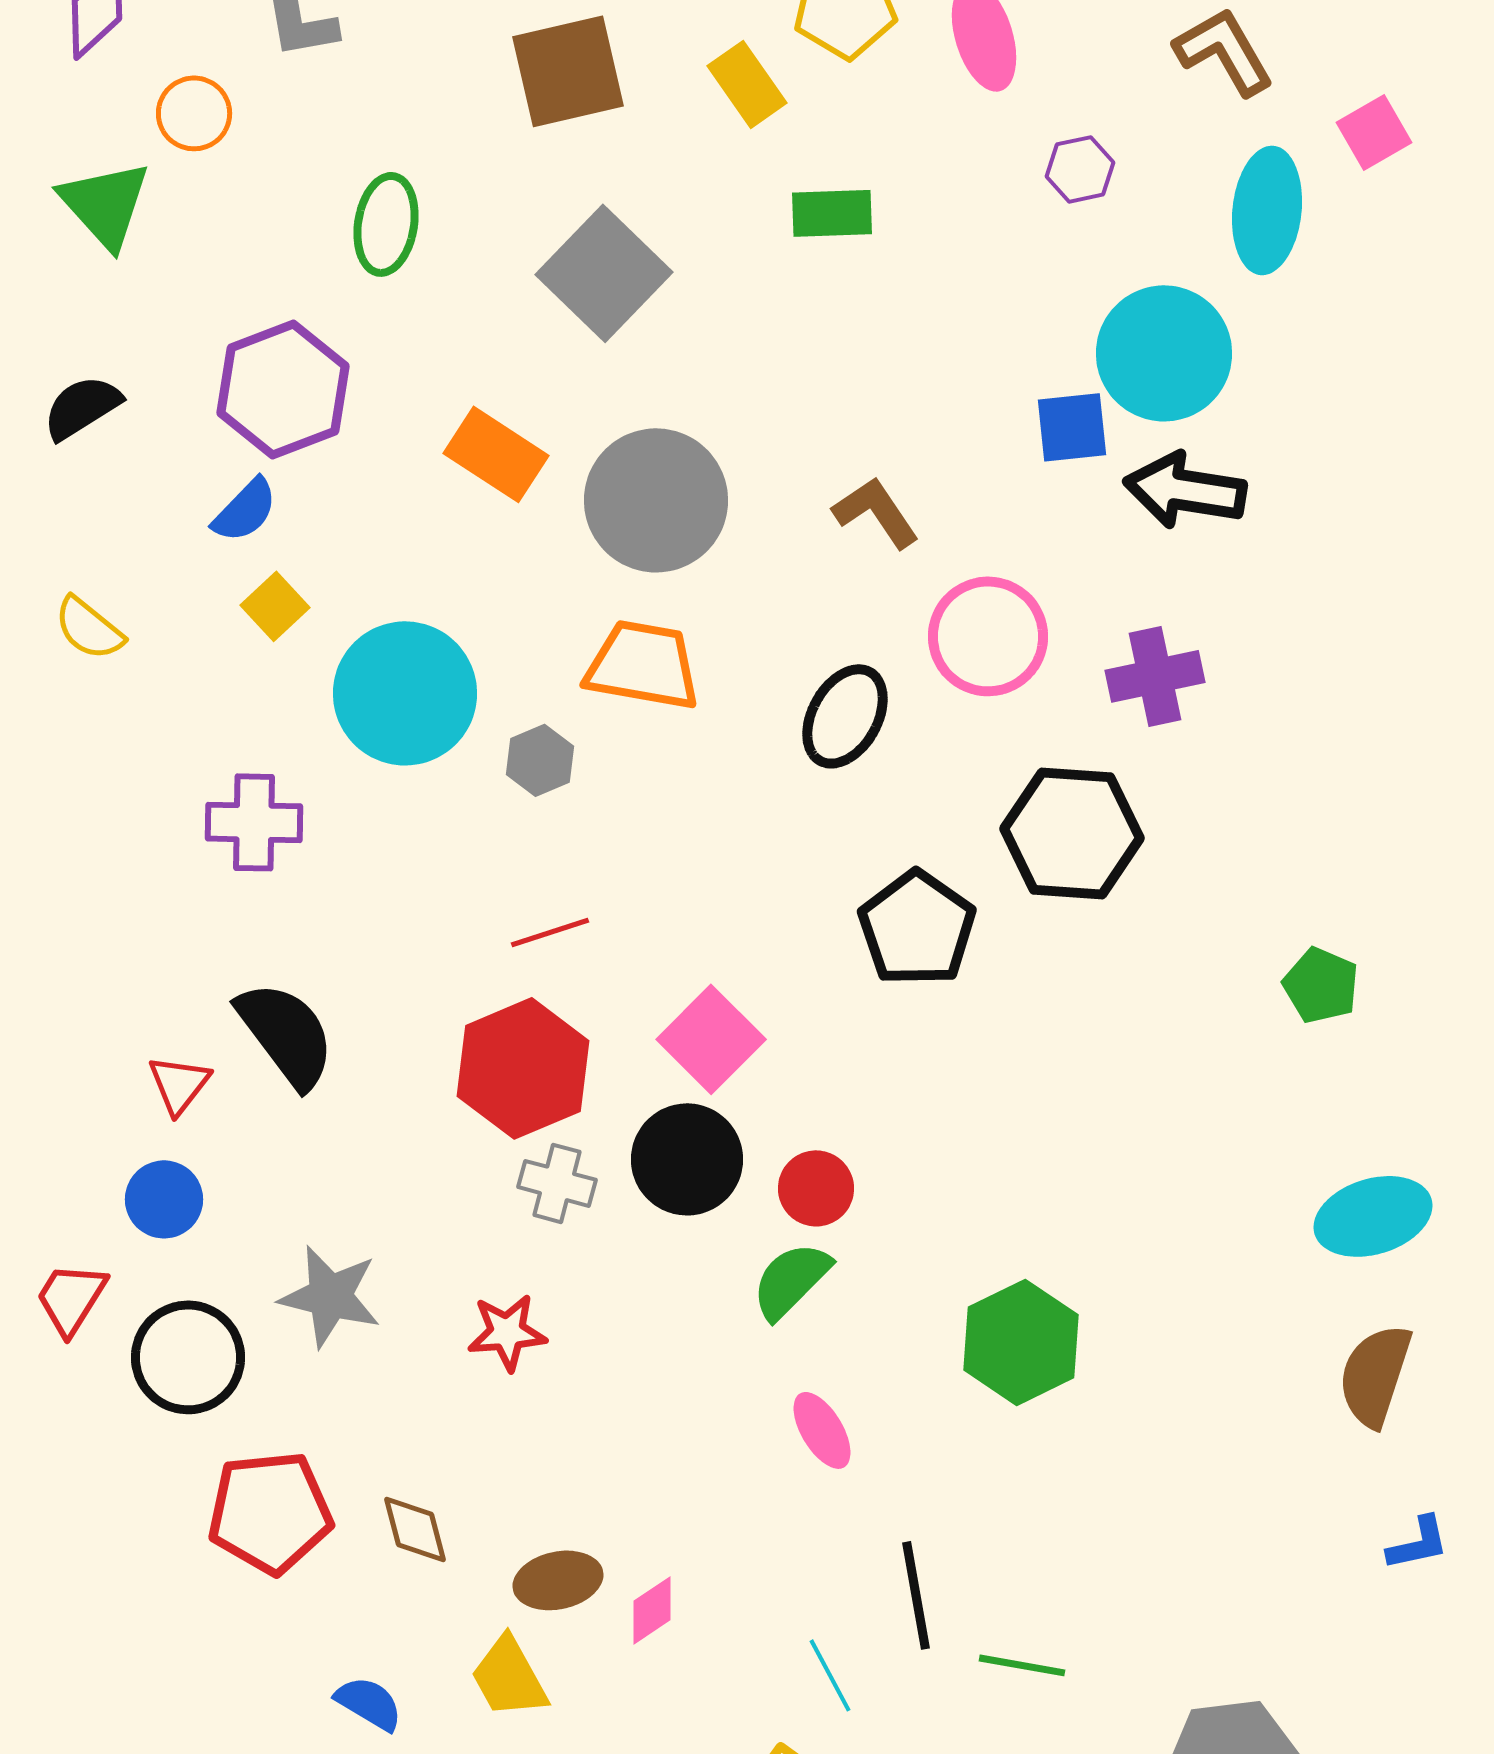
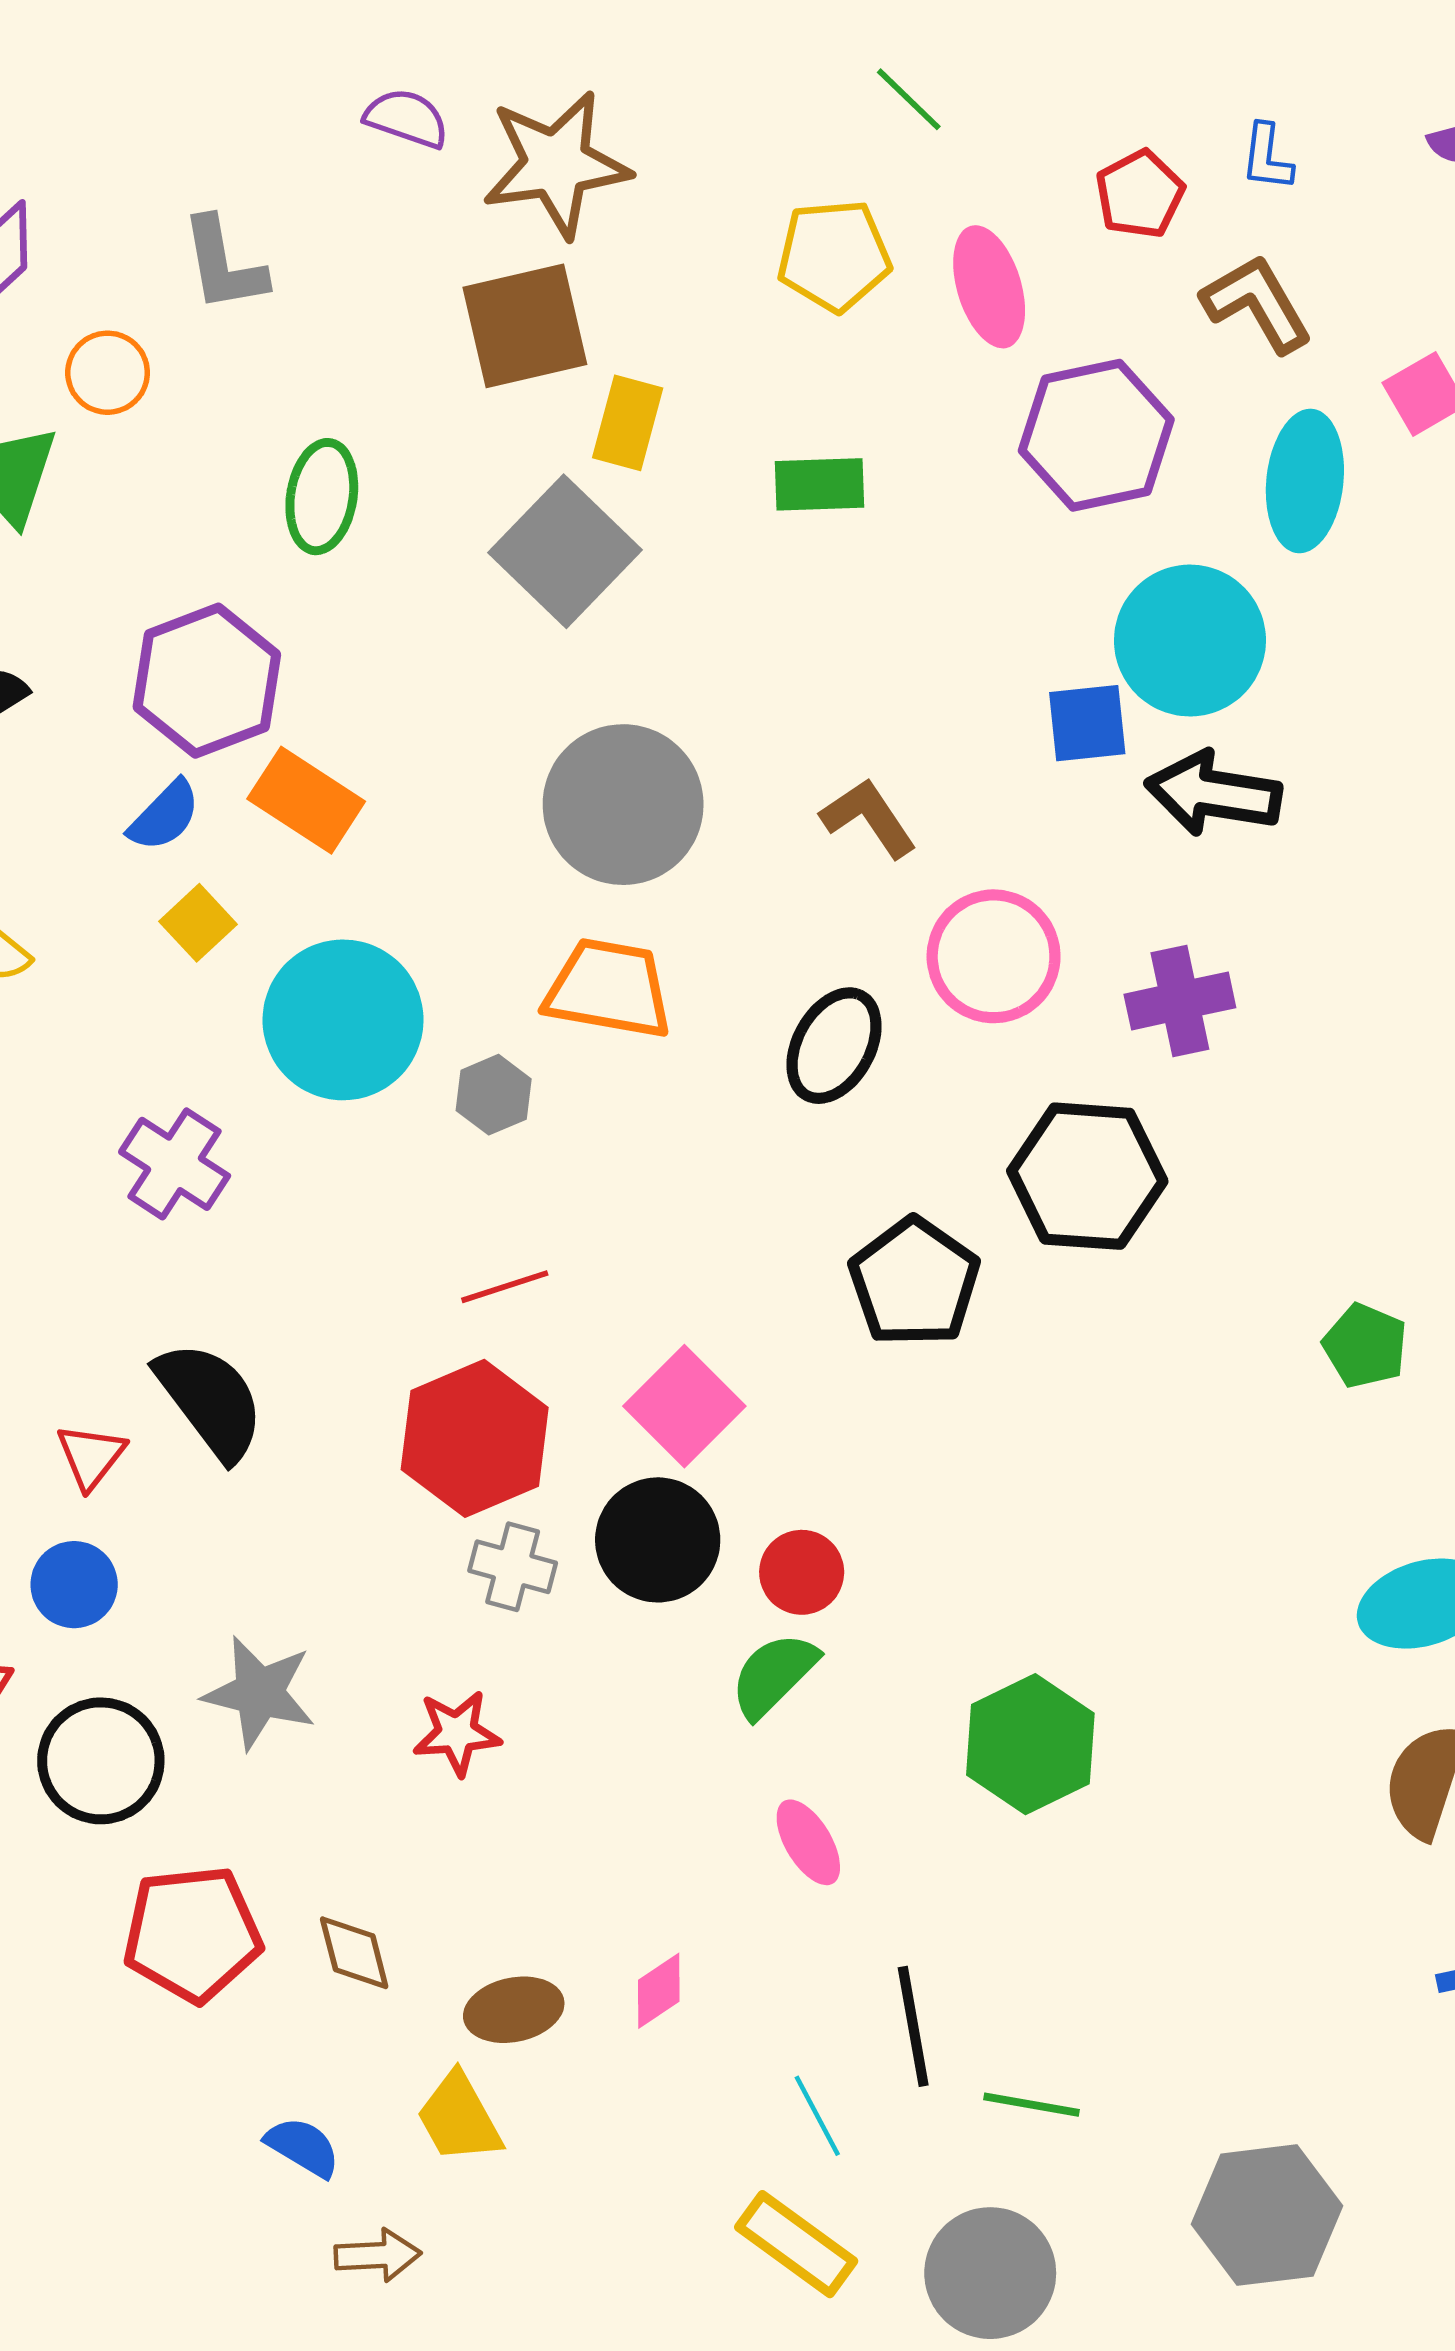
yellow rectangle: (747, 84) -> (628, 423), moved, turned 50
purple hexagon: (1080, 169) -> (1096, 435), size x2.0
orange rectangle: (496, 454) -> (306, 800), moved
purple cross: (254, 822) -> (175, 1164), turned 32
pink diamond: (652, 1610) -> (659, 1991), moved

